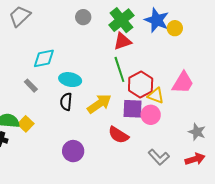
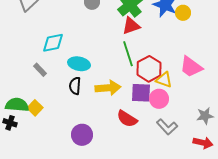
pink trapezoid: (183, 83) -> (191, 67), turned 95
yellow arrow: (99, 104) -> (108, 88), turned 30
gray star: (197, 132) -> (205, 116), turned -30
gray L-shape: (159, 157) -> (167, 127), moved
red arrow: (195, 159) -> (203, 143), turned 30

